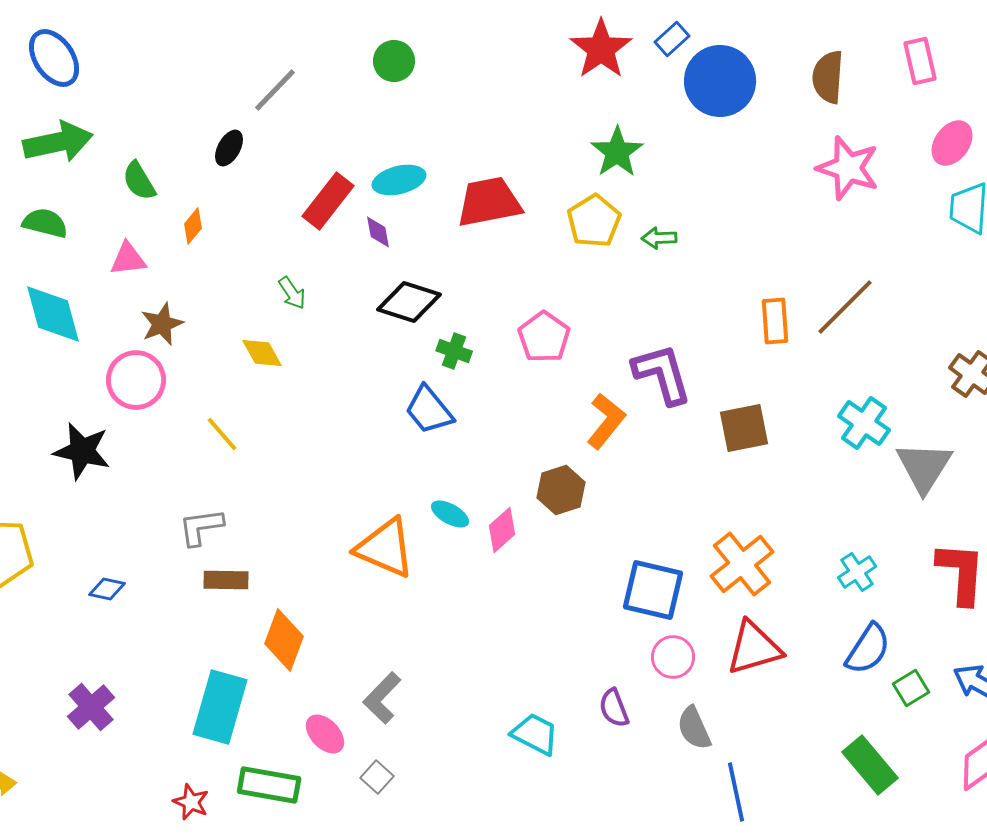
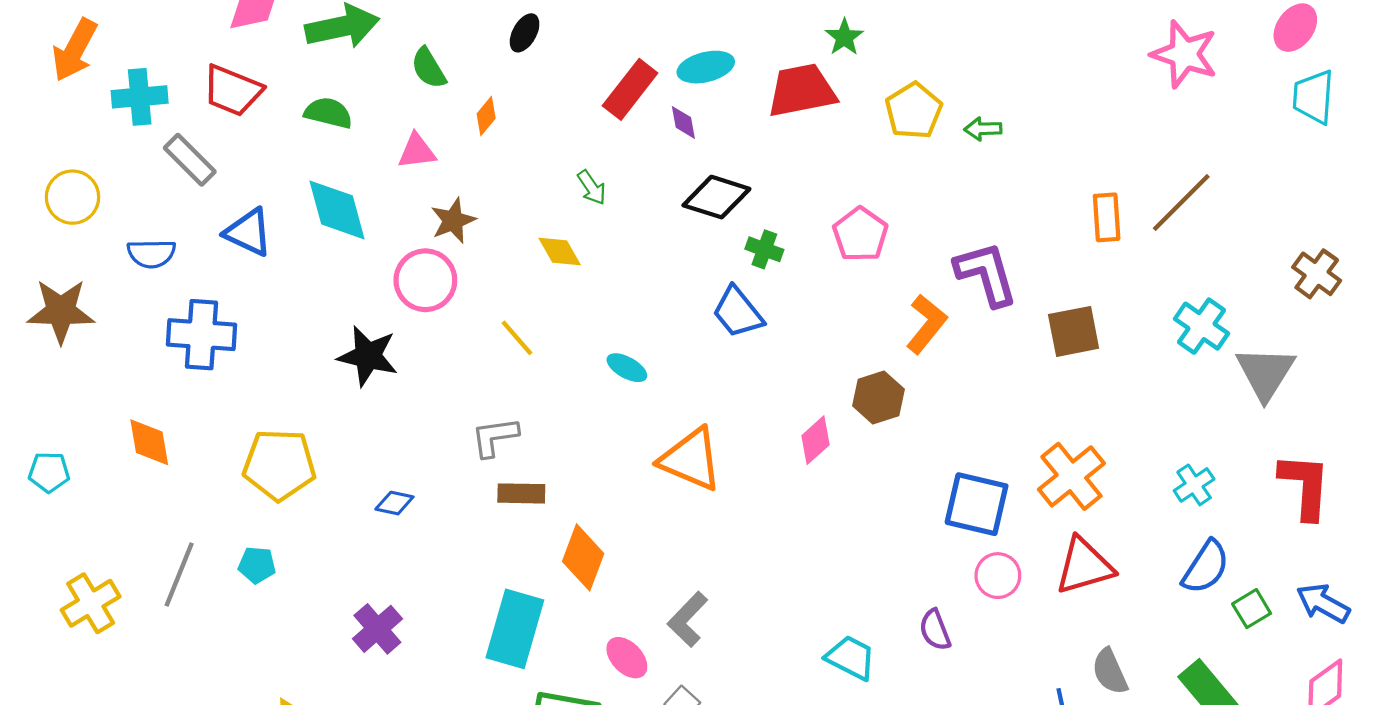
green star: (617, 152) -> (844, 37), moved, size x0.7
cyan ellipse: (450, 514) -> (627, 368), moved
gray semicircle: (694, 728) -> (1110, 672), moved

